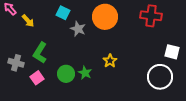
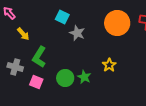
orange circle: (105, 17) -> (117, 23), moved
yellow arrow: (28, 21) -> (23, 34), moved
pink square: (37, 78) -> (36, 82), turned -32

